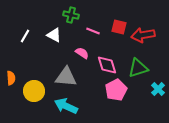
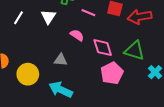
white triangle: (54, 35) -> (48, 17), turned 35
green triangle: (138, 68) -> (134, 51), turned 35
gray triangle: (66, 77) -> (61, 60), size x0.6

